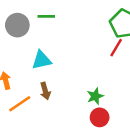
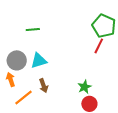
green line: (46, 16) -> (33, 30), moved
gray circle: (17, 25) -> (17, 60), moved

